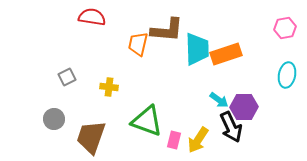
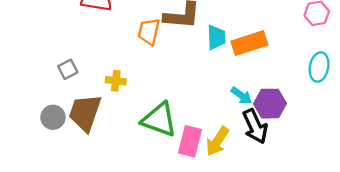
cyan trapezoid: (197, 49) -> (216, 37), size x0.7
brown trapezoid: (91, 137) -> (85, 113), moved
pink rectangle: (174, 140) -> (190, 141), size x1.5

